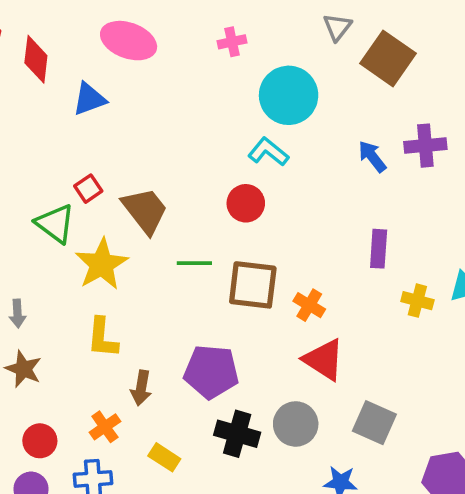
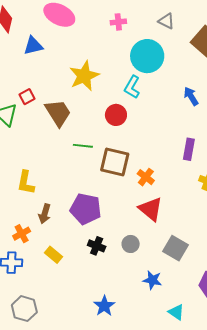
gray triangle: (337, 27) -> (166, 21), moved, turned -48
cyan L-shape: (268, 152) -> (132, 87), turned -105
yellow star: (102, 264) -> (84, 76), moved
gray circle: (296, 424) -> (131, 244), size x0.7
black cross: (237, 434) -> (97, 246), size x0.7

